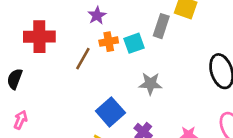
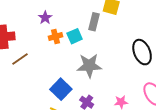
brown line: (83, 59) -> (20, 59), moved, turned 30
gray star: (150, 84) -> (89, 66), size x1.4

